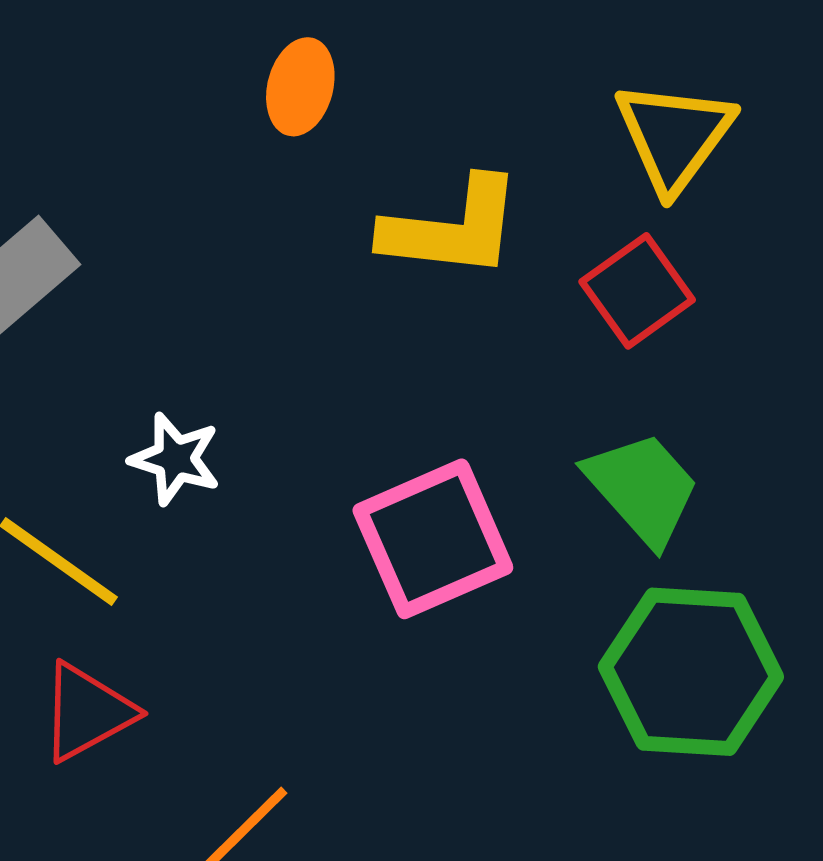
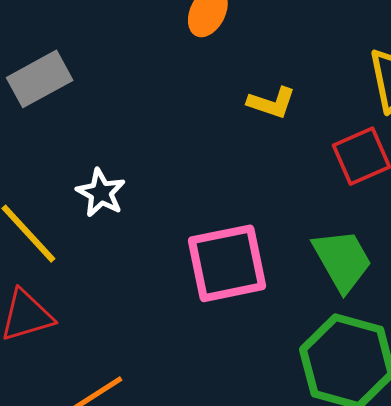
yellow L-shape: (452, 228) -> (272, 103), size x0.6

